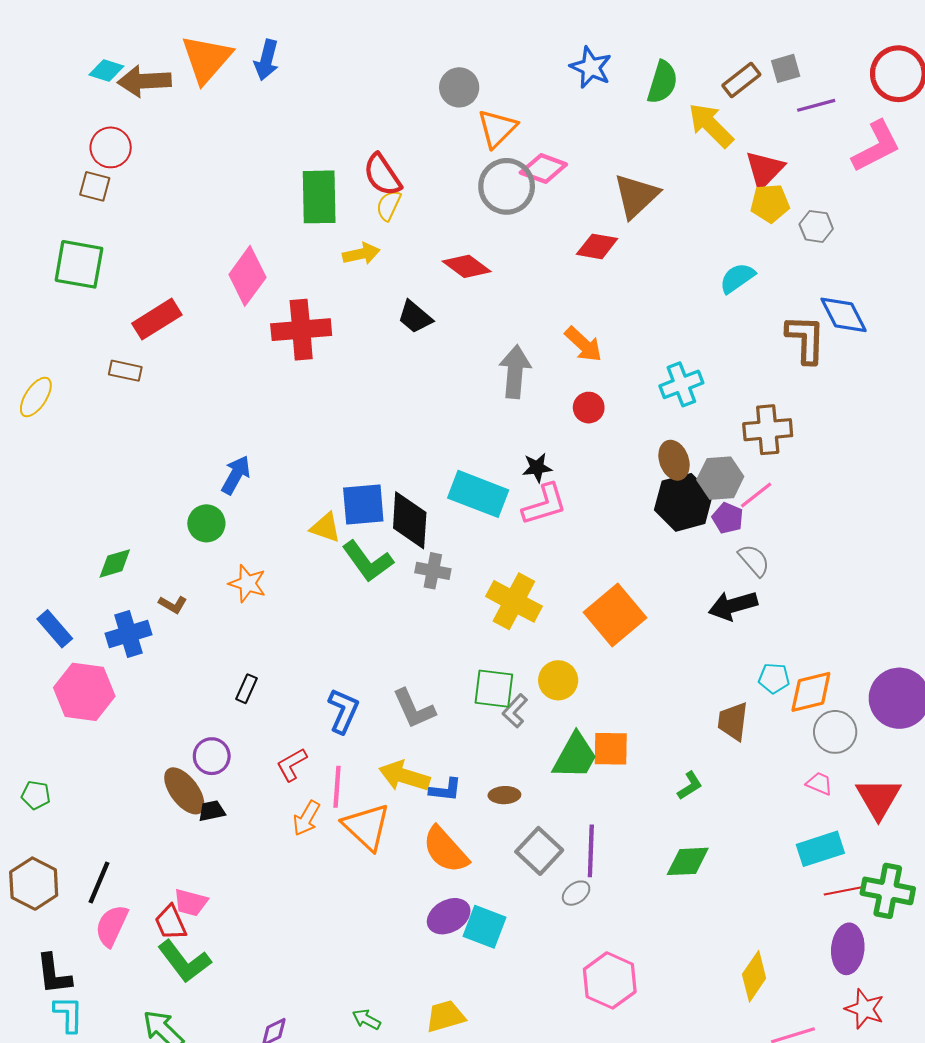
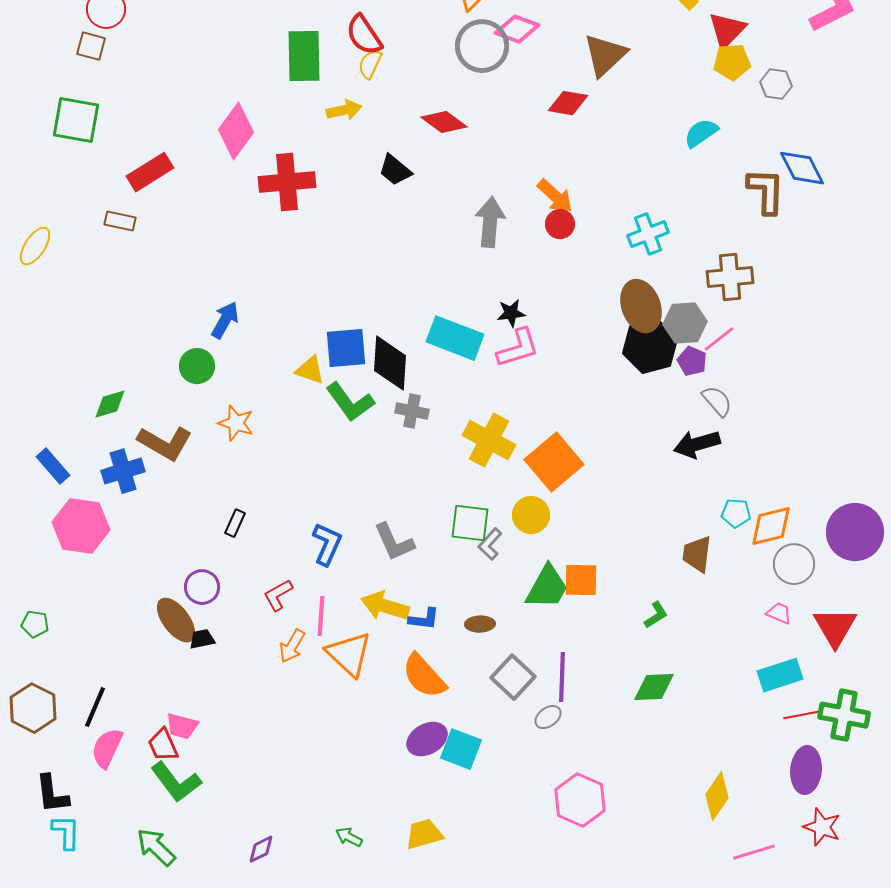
red circle: (589, 408) -> (560, 224), moved
brown ellipse: (674, 460) -> (641, 306), size x1.4
brown L-shape: (173, 604) -> (165, 443), size x2.0
orange square: (615, 615) -> (554, 462), moved

